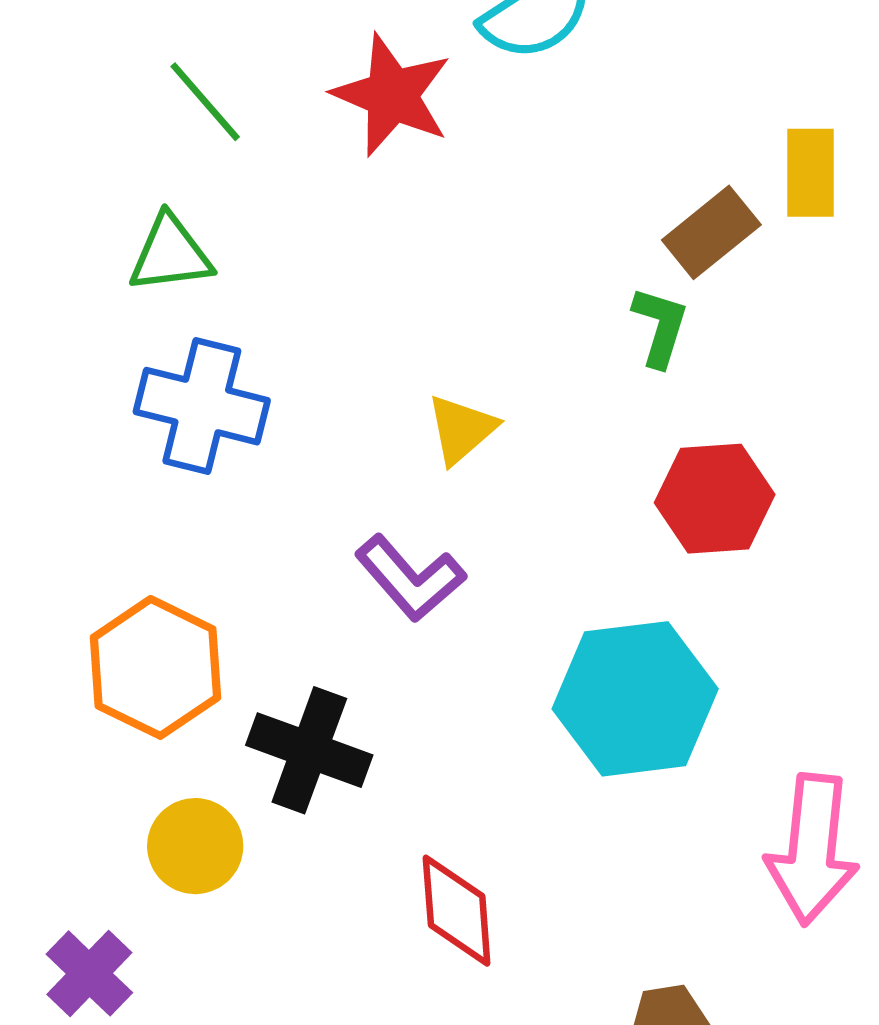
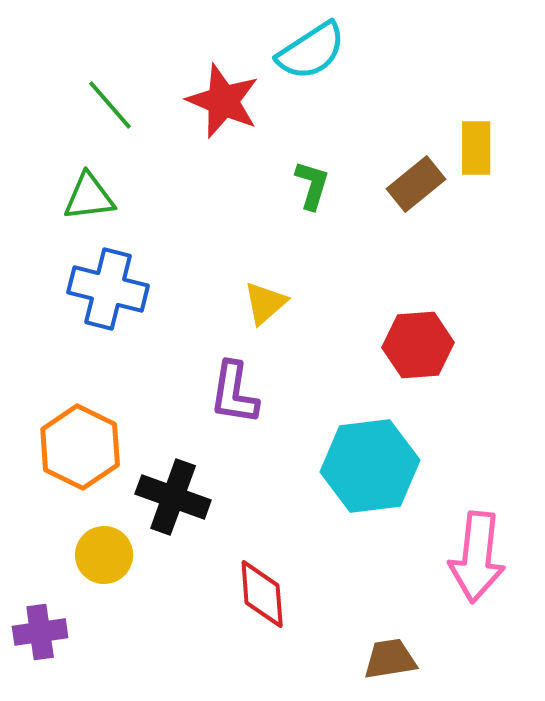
green L-shape: (660, 327) -> (312, 185), moved
purple L-shape: (410, 578) -> (234, 393), turned 50
purple cross: (89, 973) -> (40, 632), turned 38

